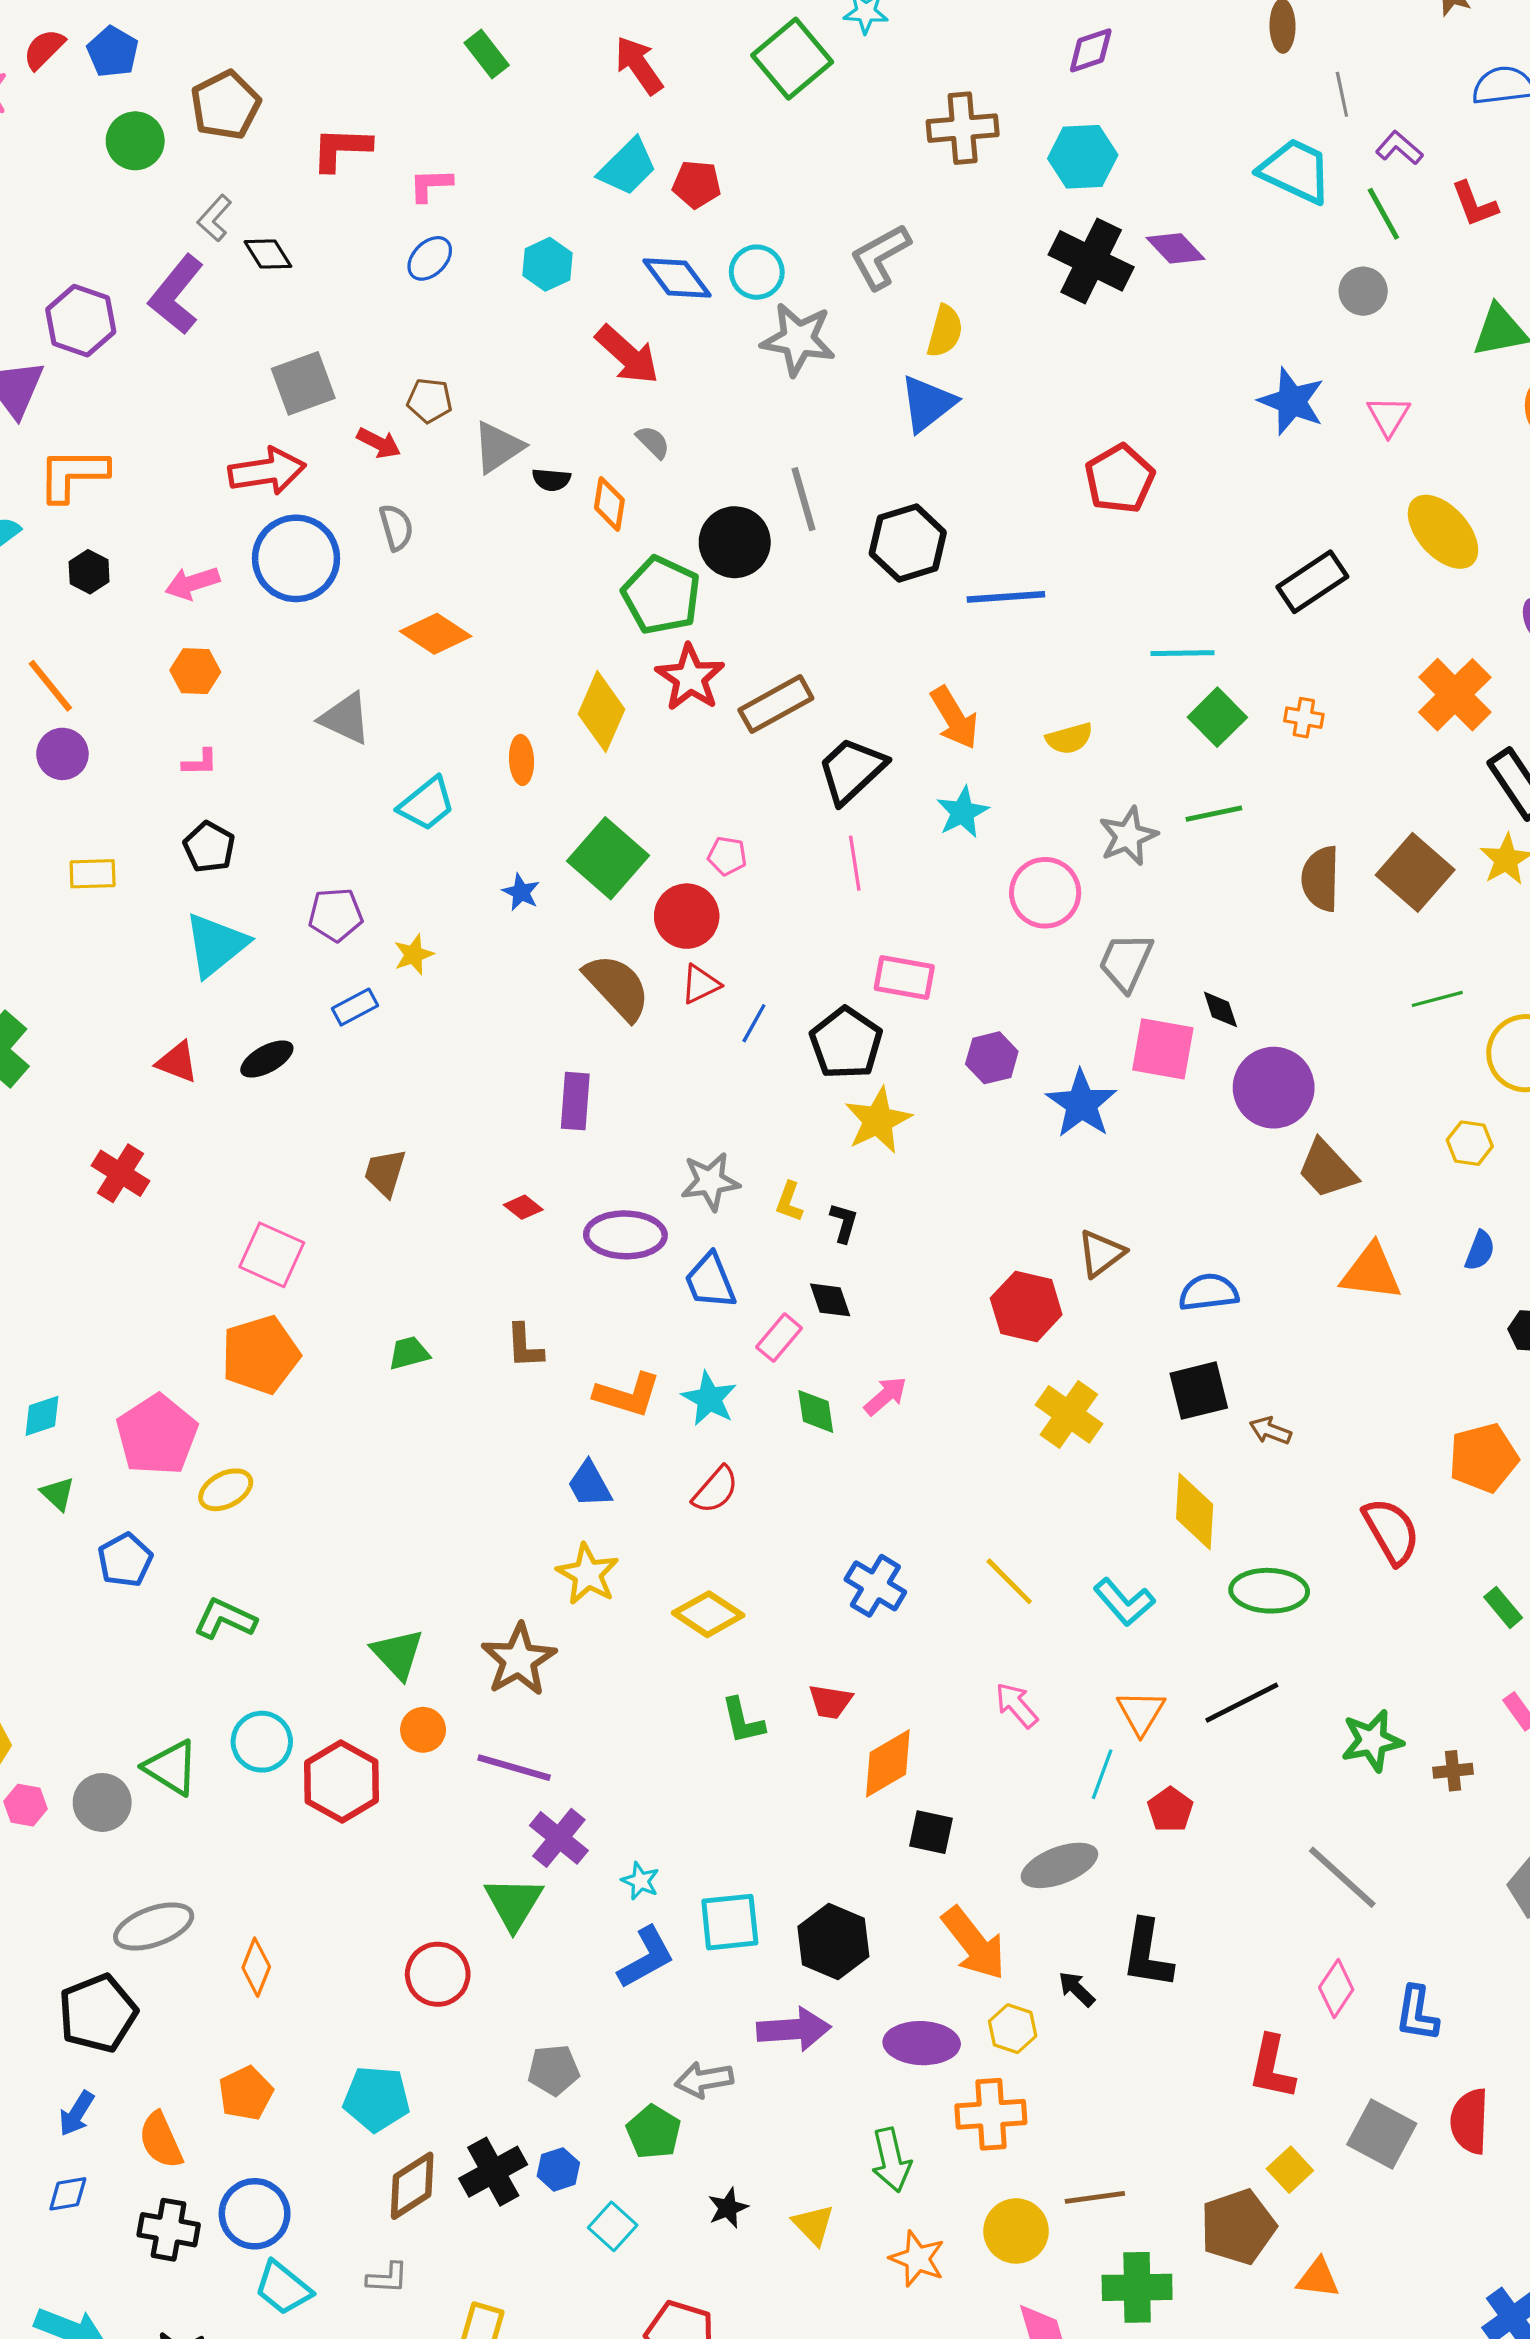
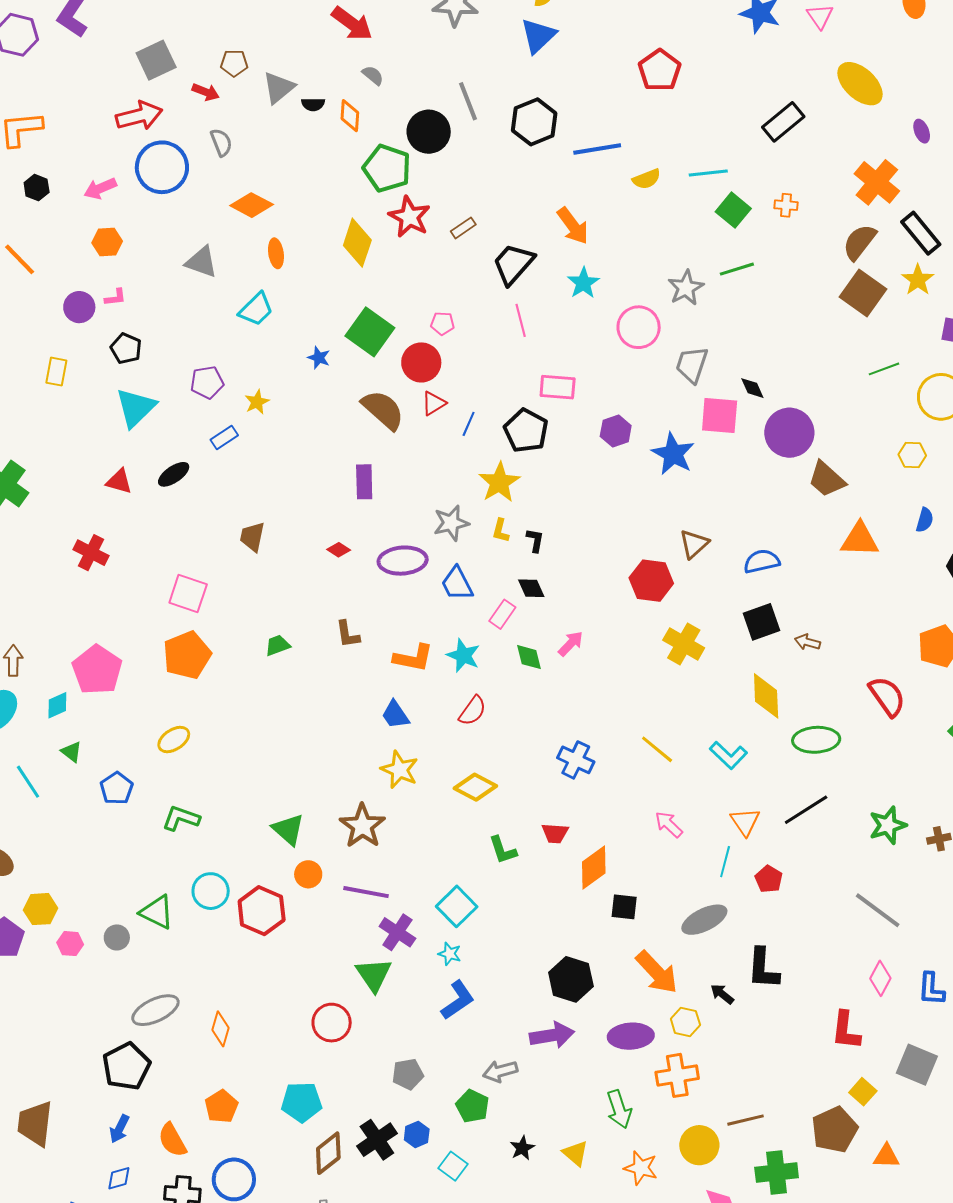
brown rectangle: (776, 704) -> (463, 228), size x0.6
yellow semicircle: (1069, 738) -> (646, 179), moved
purple circle: (62, 754) -> (79, 307), moved
orange ellipse: (521, 760) -> (276, 253), moved
yellow rectangle: (93, 874) -> (56, 372), turned -72
brown semicircle: (1321, 879) -> (859, 242), moved, turned 42
yellow star: (878, 1120) -> (499, 482), moved
pink pentagon: (157, 1435) -> (97, 670), moved
gray circle: (102, 1802) -> (117, 937), size x0.7
cyan square: (730, 1922) -> (457, 906), moved, turned -33

